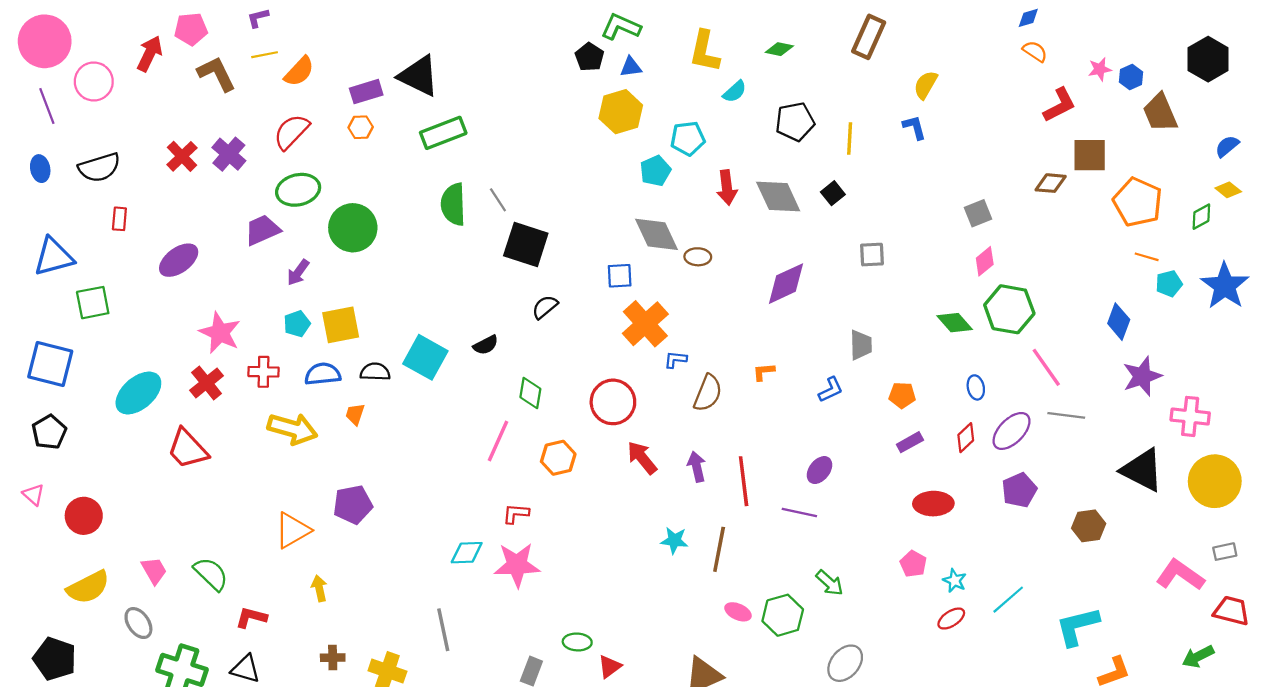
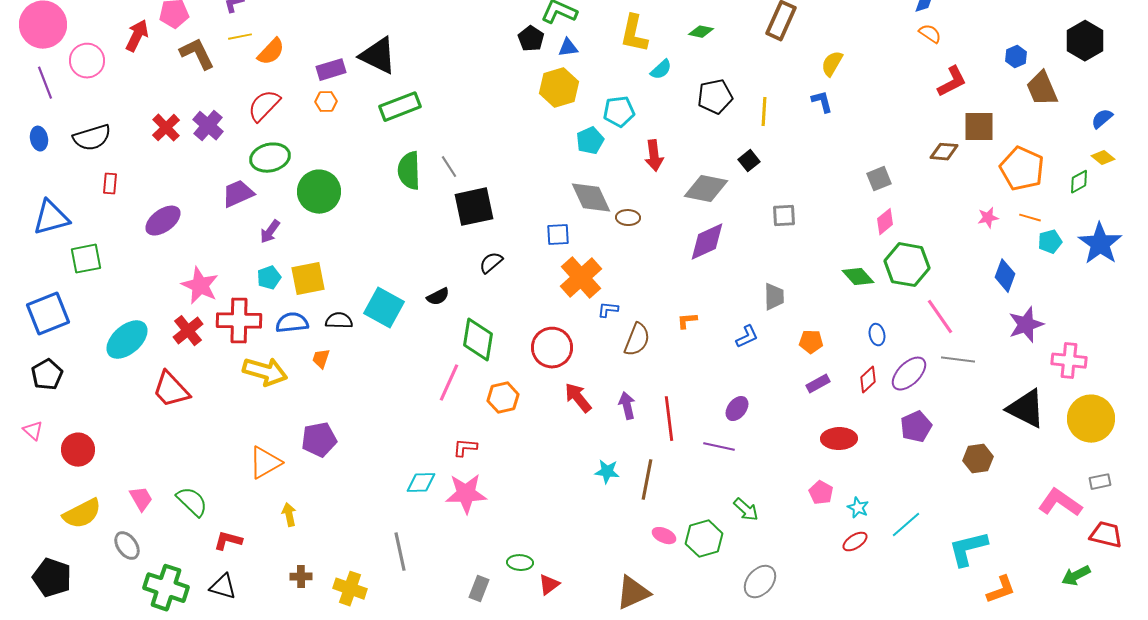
pink star: (1100, 69) -> (988, 218), moved
gray diamond: (778, 197) -> (706, 189), moved, turned -54
black square: (526, 245) -> (474, 207), turned -30
blue square: (50, 364) -> (48, 314), turned -36
red cross: (263, 372) -> (239, 321), size x1.6
green diamond: (530, 393) -> (478, 340), size x1.5

